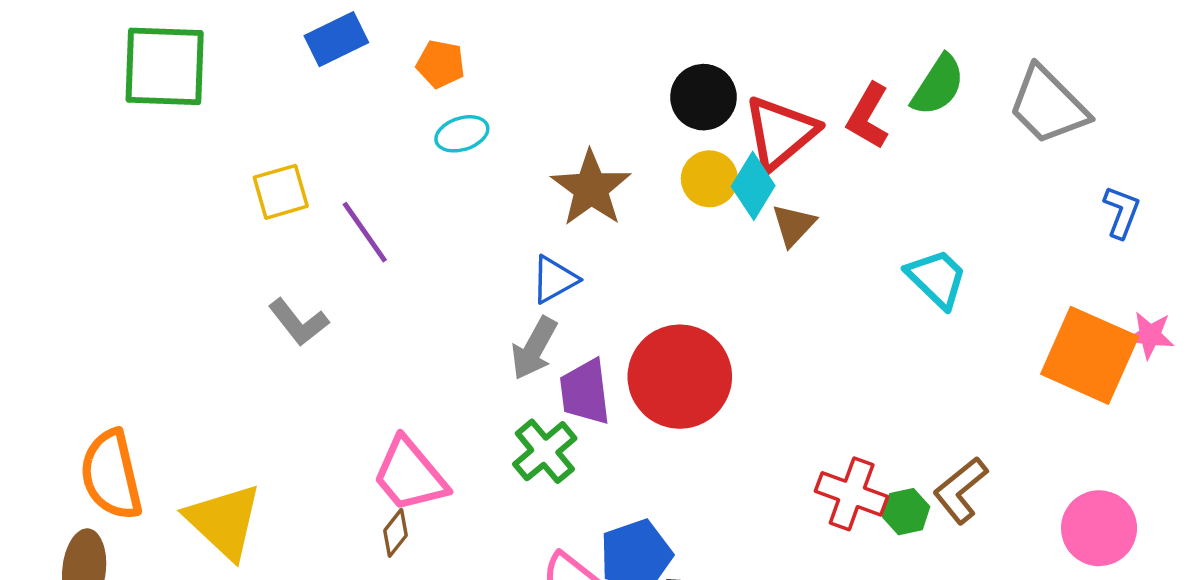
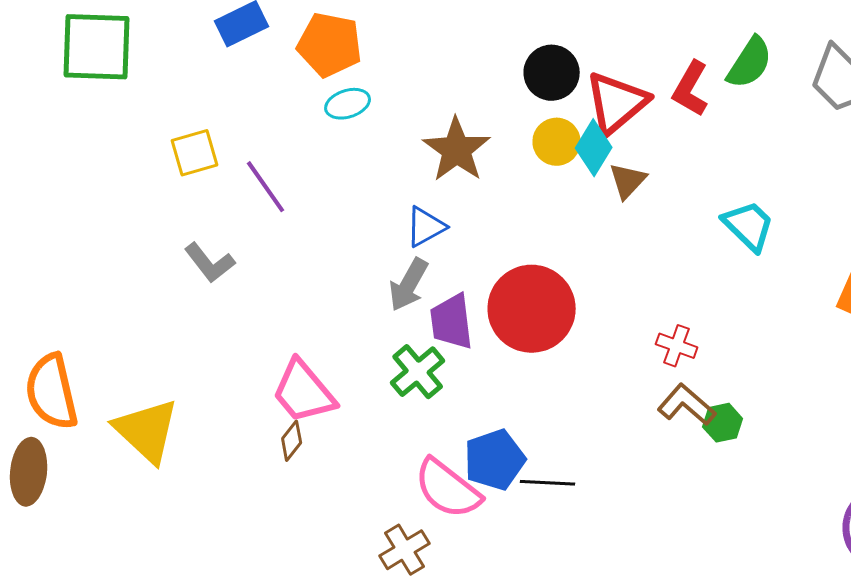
orange pentagon: (441, 64) -> (330, 45), size x1.6
brown L-shape: (960, 490) -> (687, 405), moved, turned 80
red cross: (852, 494) -> (677, 346), moved, size x0.7

